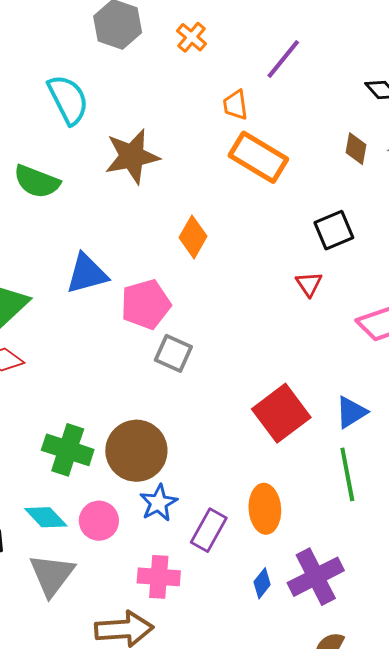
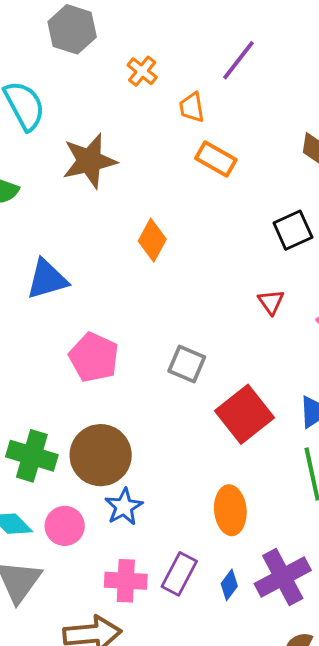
orange cross: (192, 37) -> (142, 71), moved
orange rectangle: (258, 157) -> (216, 159), size x0.7
red triangle: (309, 284) -> (271, 302), moved
pink pentagon: (146, 304) -> (94, 357), moved, turned -30
gray square: (173, 353) -> (187, 364), moved
purple rectangle: (209, 530) -> (179, 574), moved

